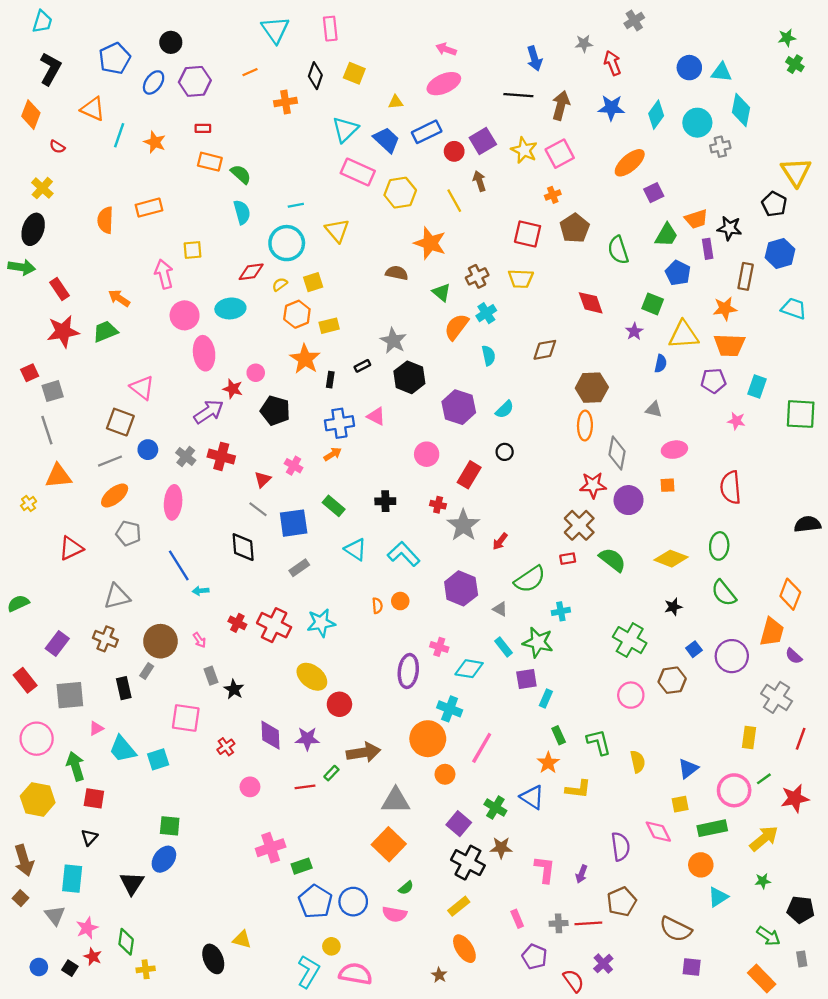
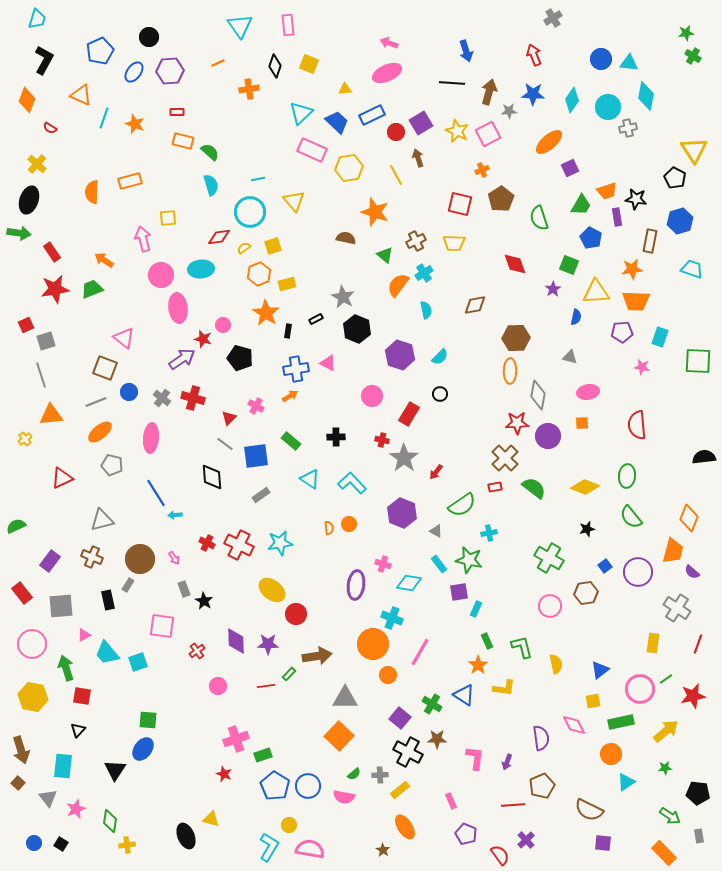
gray star: (584, 43) -> (509, 111), moved
gray cross: (559, 923) -> (380, 775), moved
red star: (93, 957) -> (224, 774), moved

